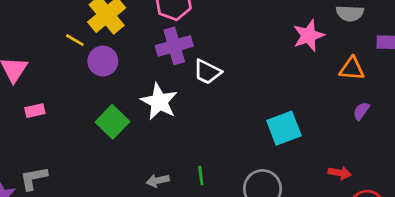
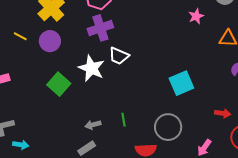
pink star: (309, 36) -> (196, 16), size x0.7
yellow line: (75, 40) -> (20, 36), moved
white trapezoid: (207, 72) -> (119, 56), moved

